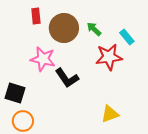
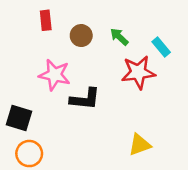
brown circle: (64, 28) -> (81, 36), size x0.6
black L-shape: (67, 78) -> (85, 99), turned -50

